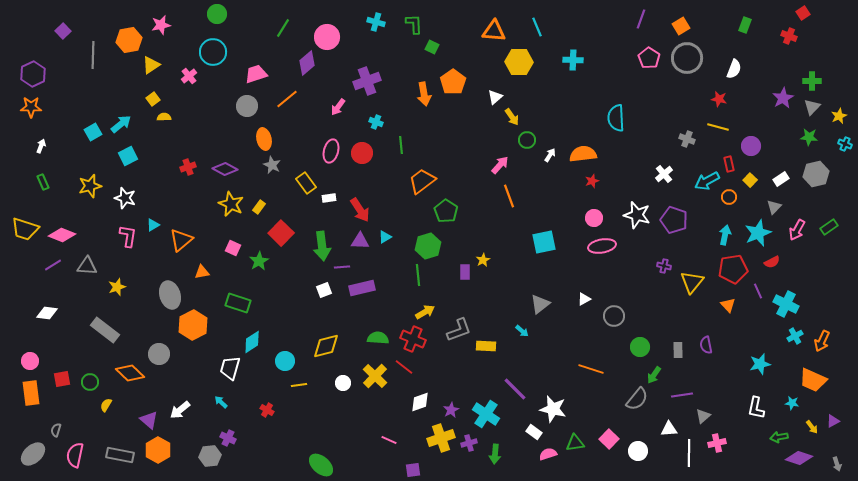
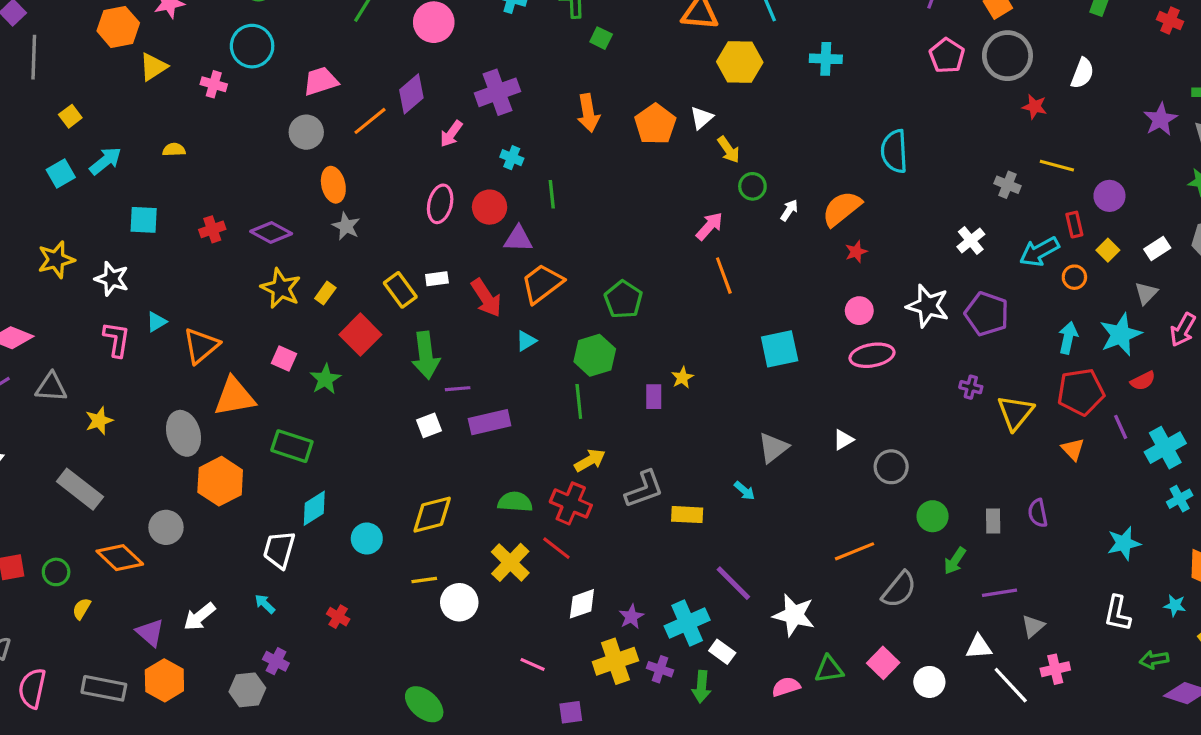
gray line: (93, 55) -> (34, 57), moved
purple diamond: (307, 63) -> (411, 94), moved
pink cross: (189, 76) -> (214, 84), turned -35
orange pentagon: (453, 82) -> (655, 124), moved
yellow square: (153, 99) -> (70, 116), moved
red star: (719, 99) -> (1035, 107), moved
orange semicircle: (583, 154) -> (842, 209), turned -32
cyan square: (128, 156) -> (144, 220), moved, turned 30
orange trapezoid: (422, 181) -> (542, 284), moved
yellow rectangle: (306, 183) -> (400, 290), moved
purple triangle: (360, 241) -> (518, 239), moved
orange triangle: (202, 272) -> (235, 397), size x1.8
cyan cross: (786, 304) -> (1165, 448), turned 35
orange line: (591, 369) -> (854, 551), turned -40
white circle: (343, 383) -> (459, 602), moved, size x1.5
yellow line: (299, 385) -> (424, 580), moved
gray semicircle: (637, 399) -> (899, 590), moved
cyan cross: (486, 414) -> (687, 623), turned 32
white rectangle: (534, 432) -> (722, 652), moved
purple cross: (469, 443) -> (660, 669), turned 35
white line: (689, 453) -> (1011, 685), turned -44

